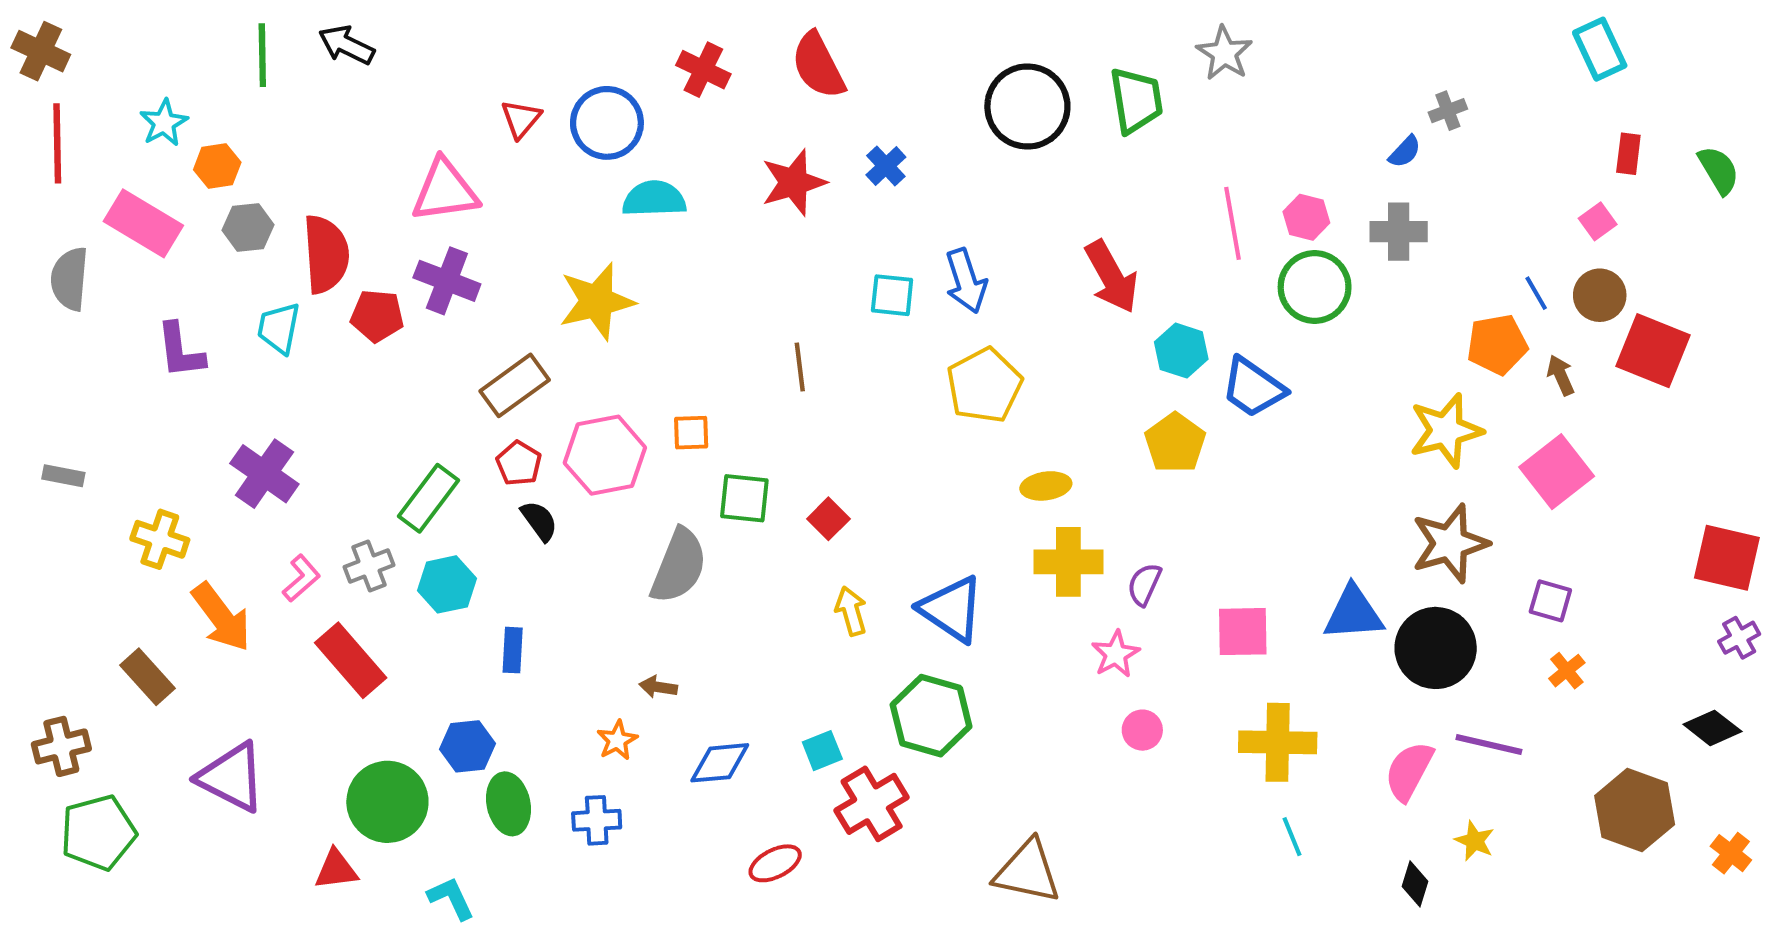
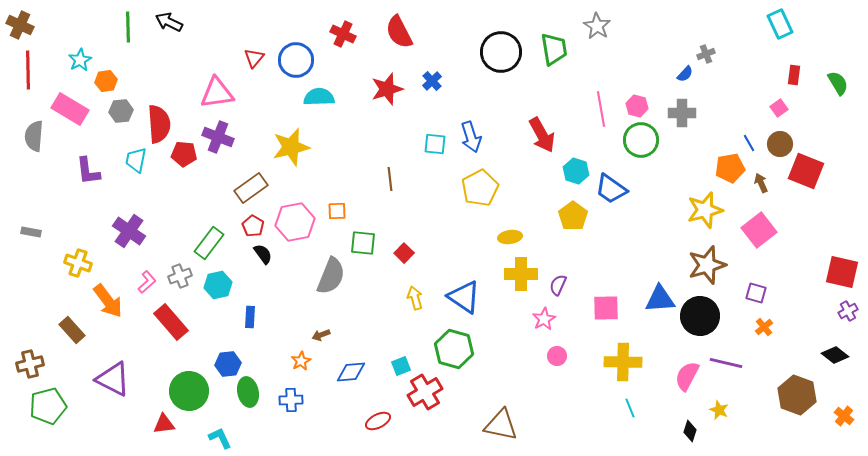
brown arrow: (658, 687) -> (321, 335), turned -30

